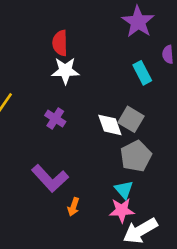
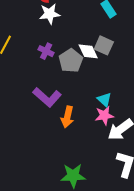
gray pentagon: (136, 156) -> (71, 61), moved
orange arrow: (73, 207) -> (67, 117), size x1.5

